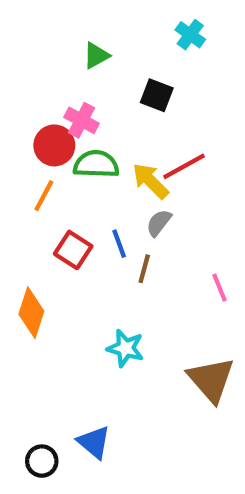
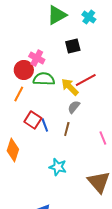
green triangle: (96, 56) -> (57, 15), moved, size x1.5
black square: (157, 95) -> (73, 46), turned -35
blue line: (119, 244) -> (45, 125), moved

